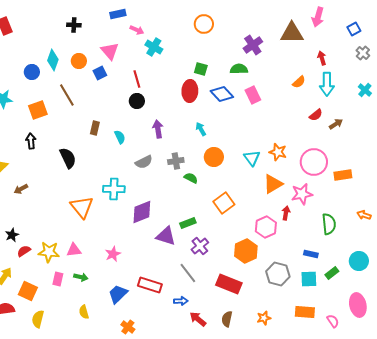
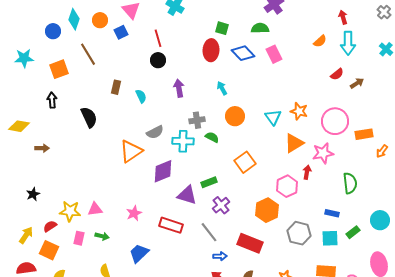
gray semicircle: (144, 162) -> (155, 132), moved
brown arrow: (21, 189) -> (42, 148), turned -152
cyan cross: (114, 189) -> (183, 141), moved
orange triangle: (82, 207) -> (131, 151), moved, turned 35
orange arrow: (364, 215) -> (382, 151), moved, turned -72
red semicircle: (24, 251) -> (50, 226), moved
red rectangle: (150, 285) -> (171, 225), moved
blue arrow: (181, 301) -> (220, 256), moved

